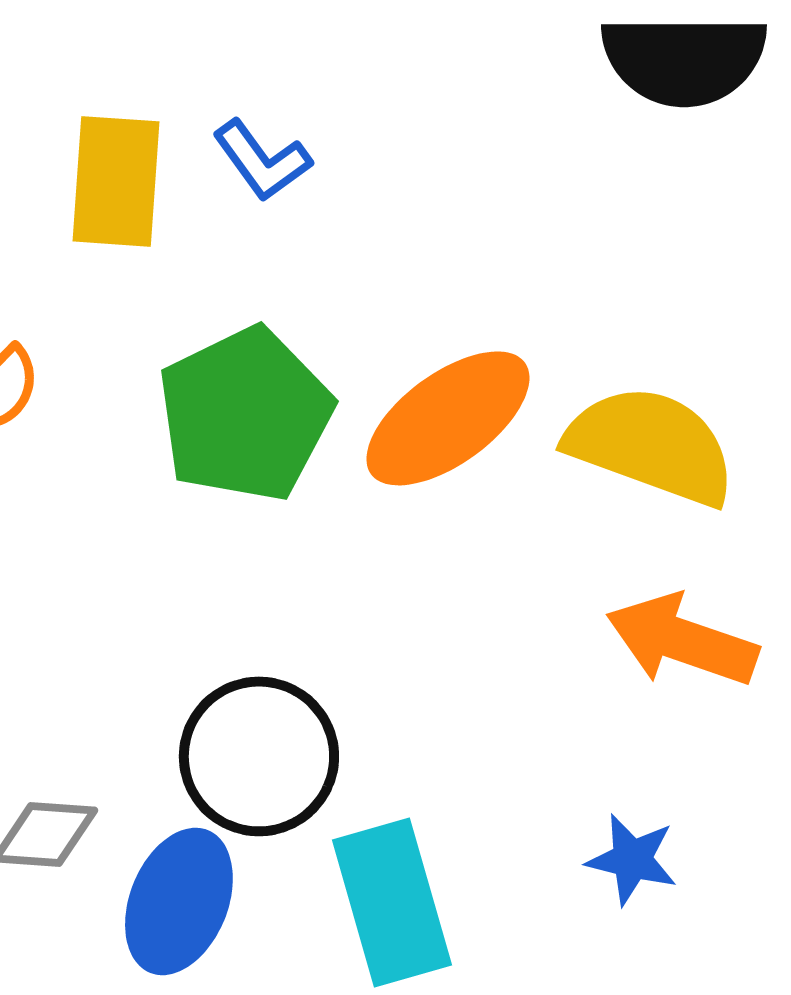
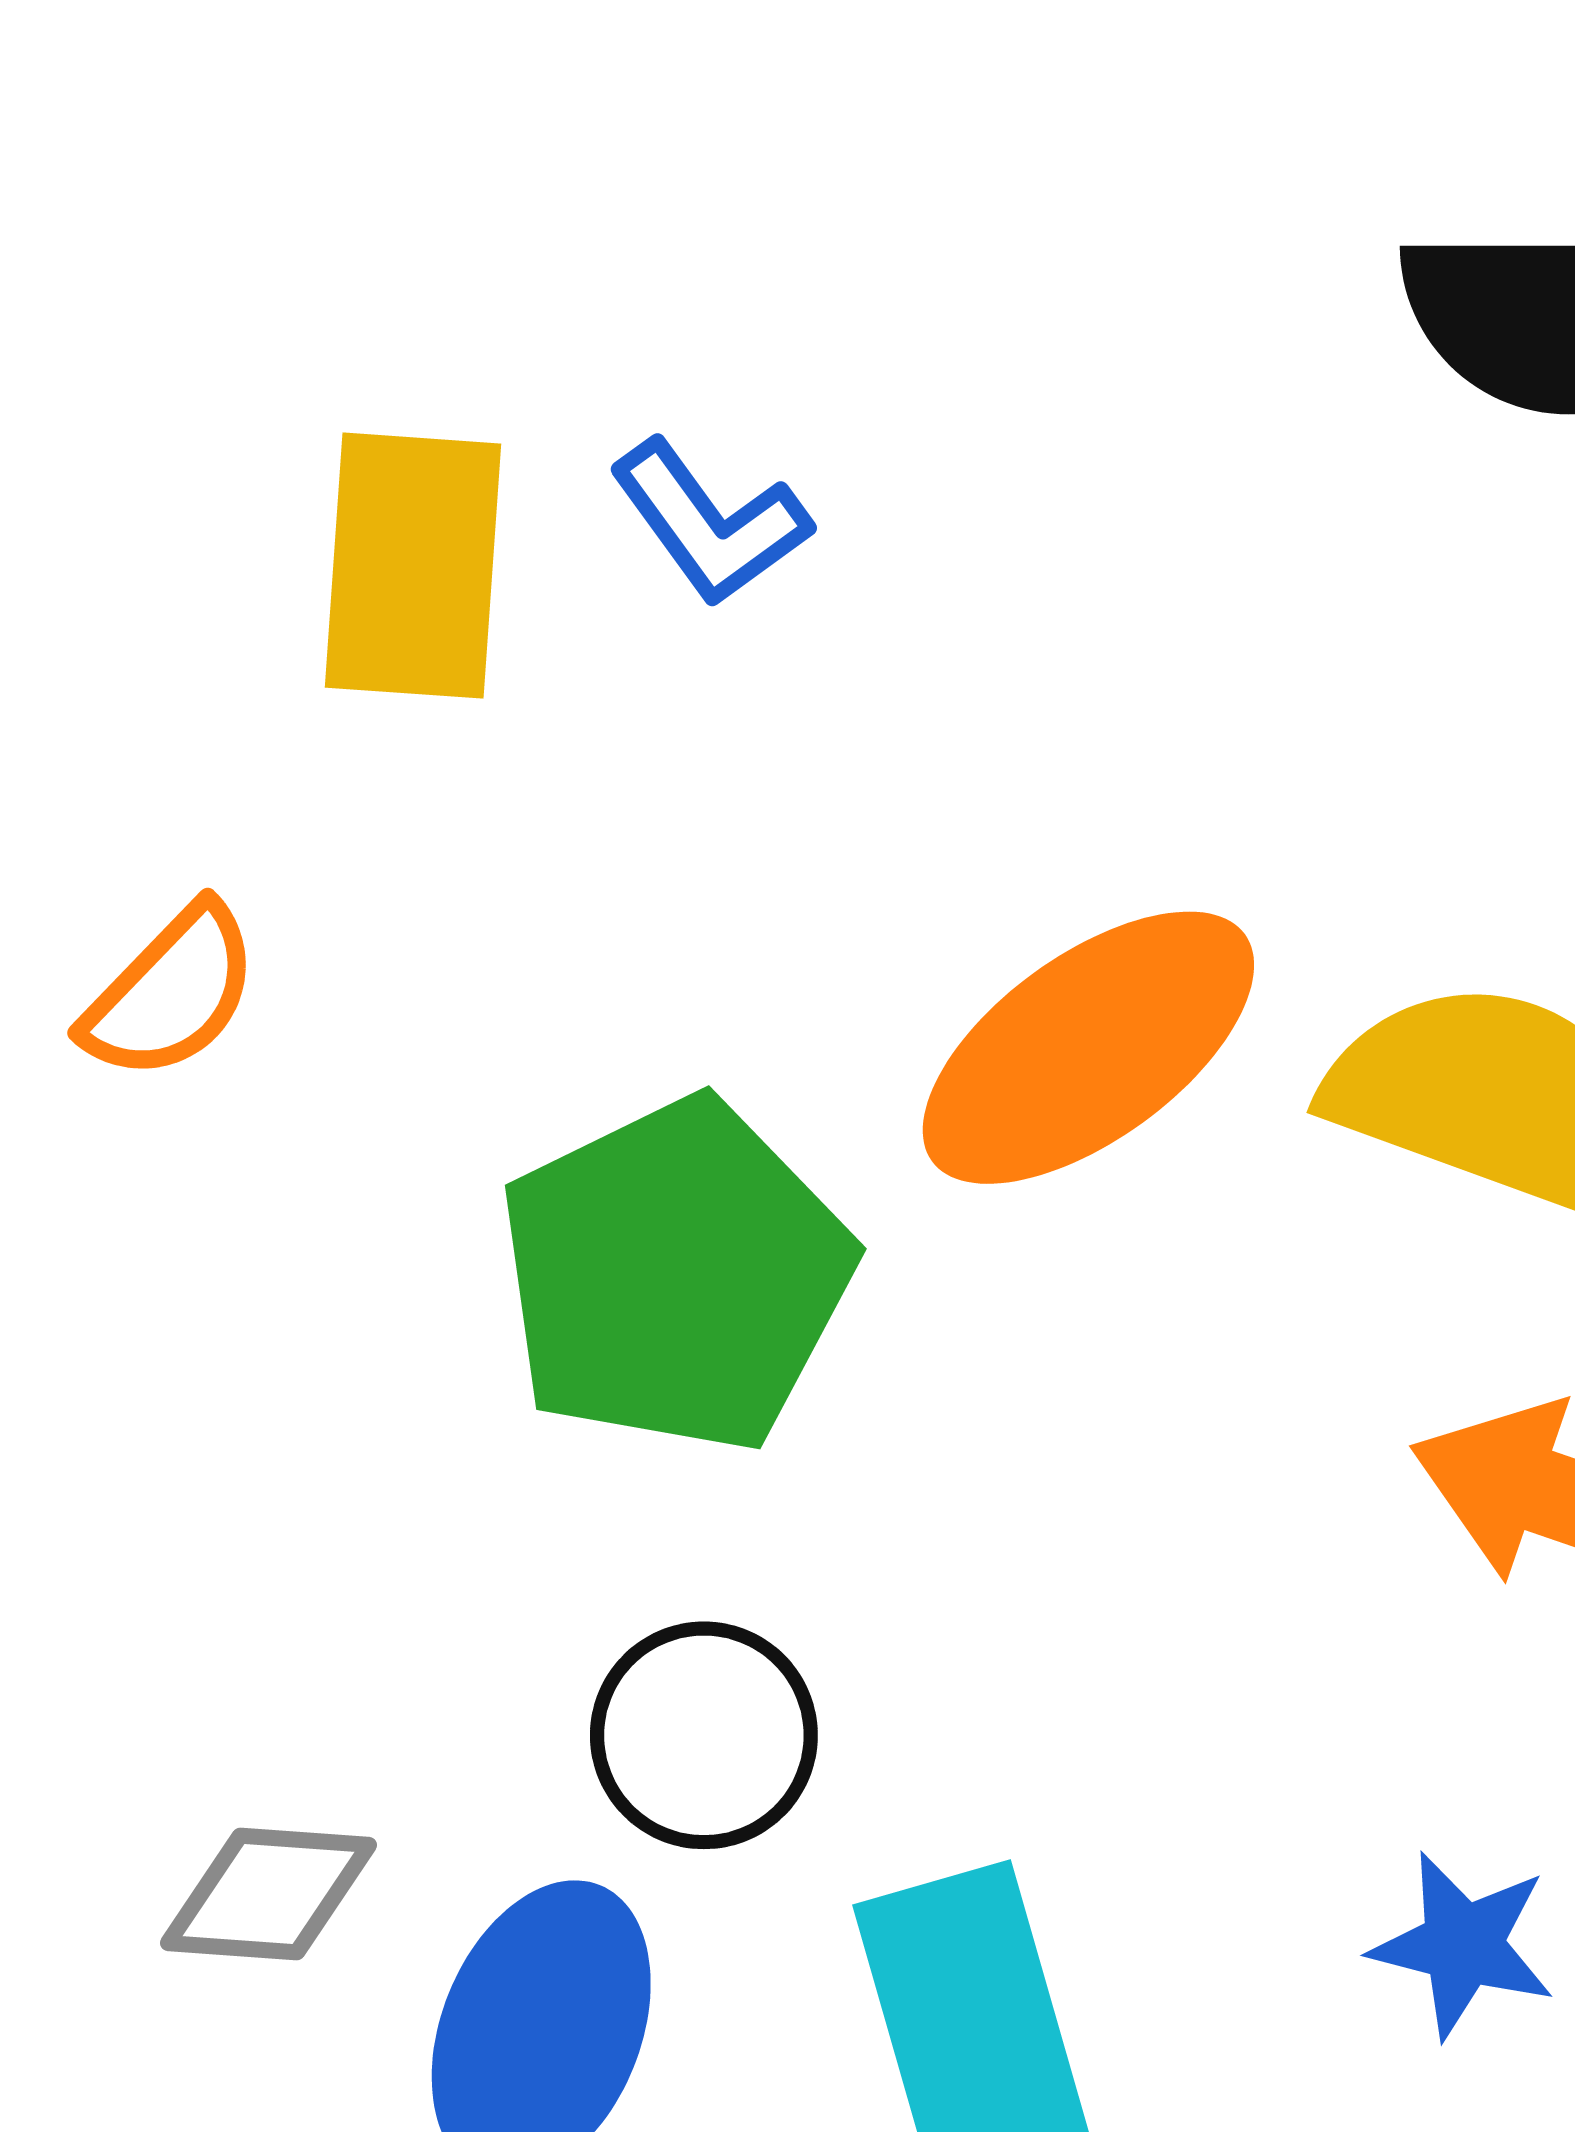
green pentagon: (245, 414) -> (675, 1276), moved
black circle: (259, 756) -> (704, 1735), size x0.7

